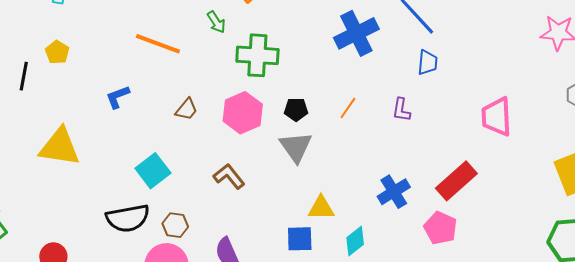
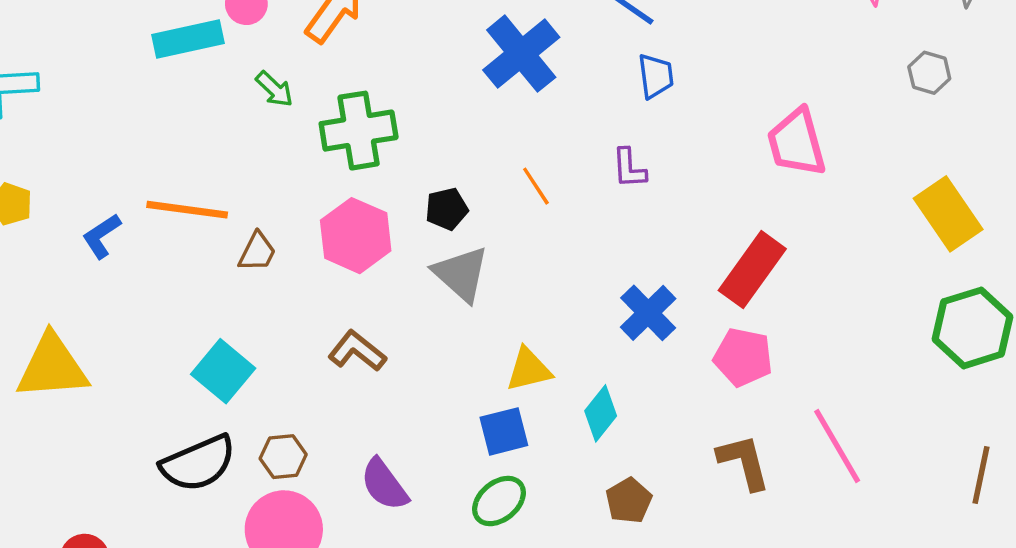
orange line: (158, 44) -> (187, 210), moved
blue L-shape: (118, 97) -> (102, 236), moved
orange line: (348, 108) -> (536, 186), turned -55

